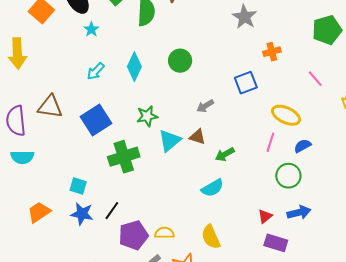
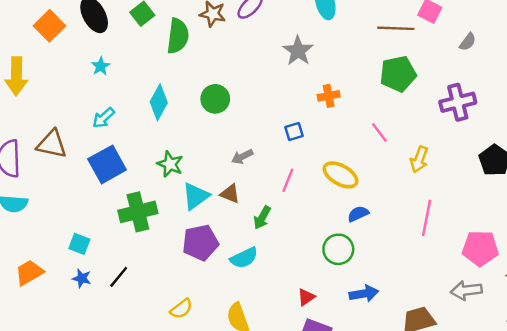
cyan star: (91, 29) -> (101, 66), moved
cyan arrow: (96, 71) -> (103, 118), moved
blue square: (246, 83) -> (294, 132), size x0.7
green star: (147, 116) -> (170, 164), turned 30
pink line: (270, 142) -> (288, 180), moved
green arrow: (225, 154) -> (262, 218), turned -36
blue arrow: (299, 212) -> (364, 294), moved
blue star: (82, 214) -> (82, 278), size x0.7
yellow semicircle: (164, 233) -> (181, 309), turned 138
purple pentagon: (133, 235) -> (200, 243), moved

